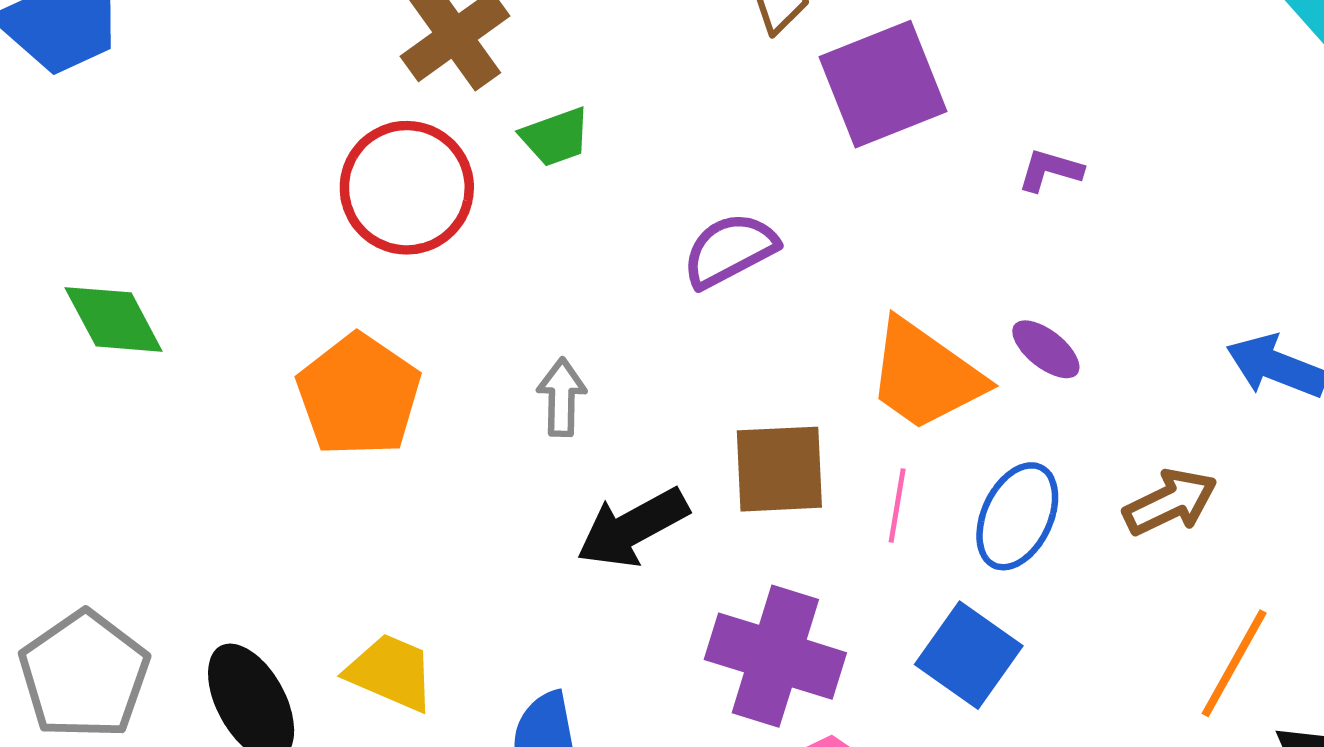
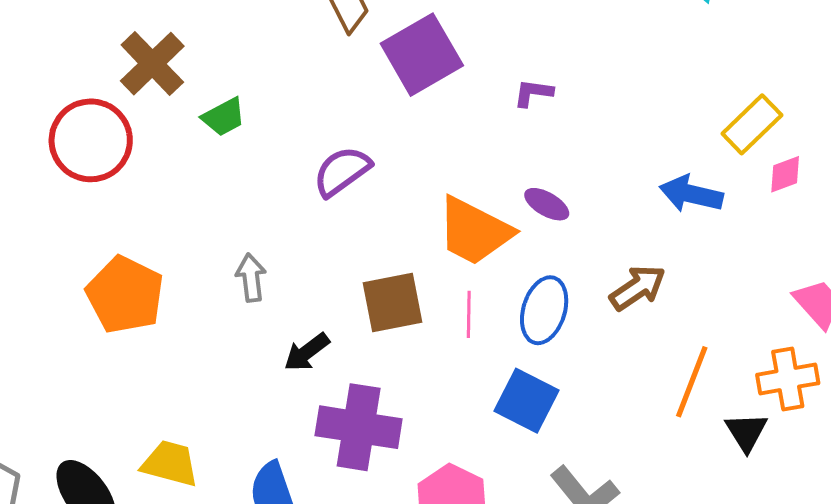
red circle: (407, 188) -> (91, 140), moved
black arrow: (633, 528) -> (307, 352), size x0.7
purple cross: (775, 656) -> (359, 427), moved

